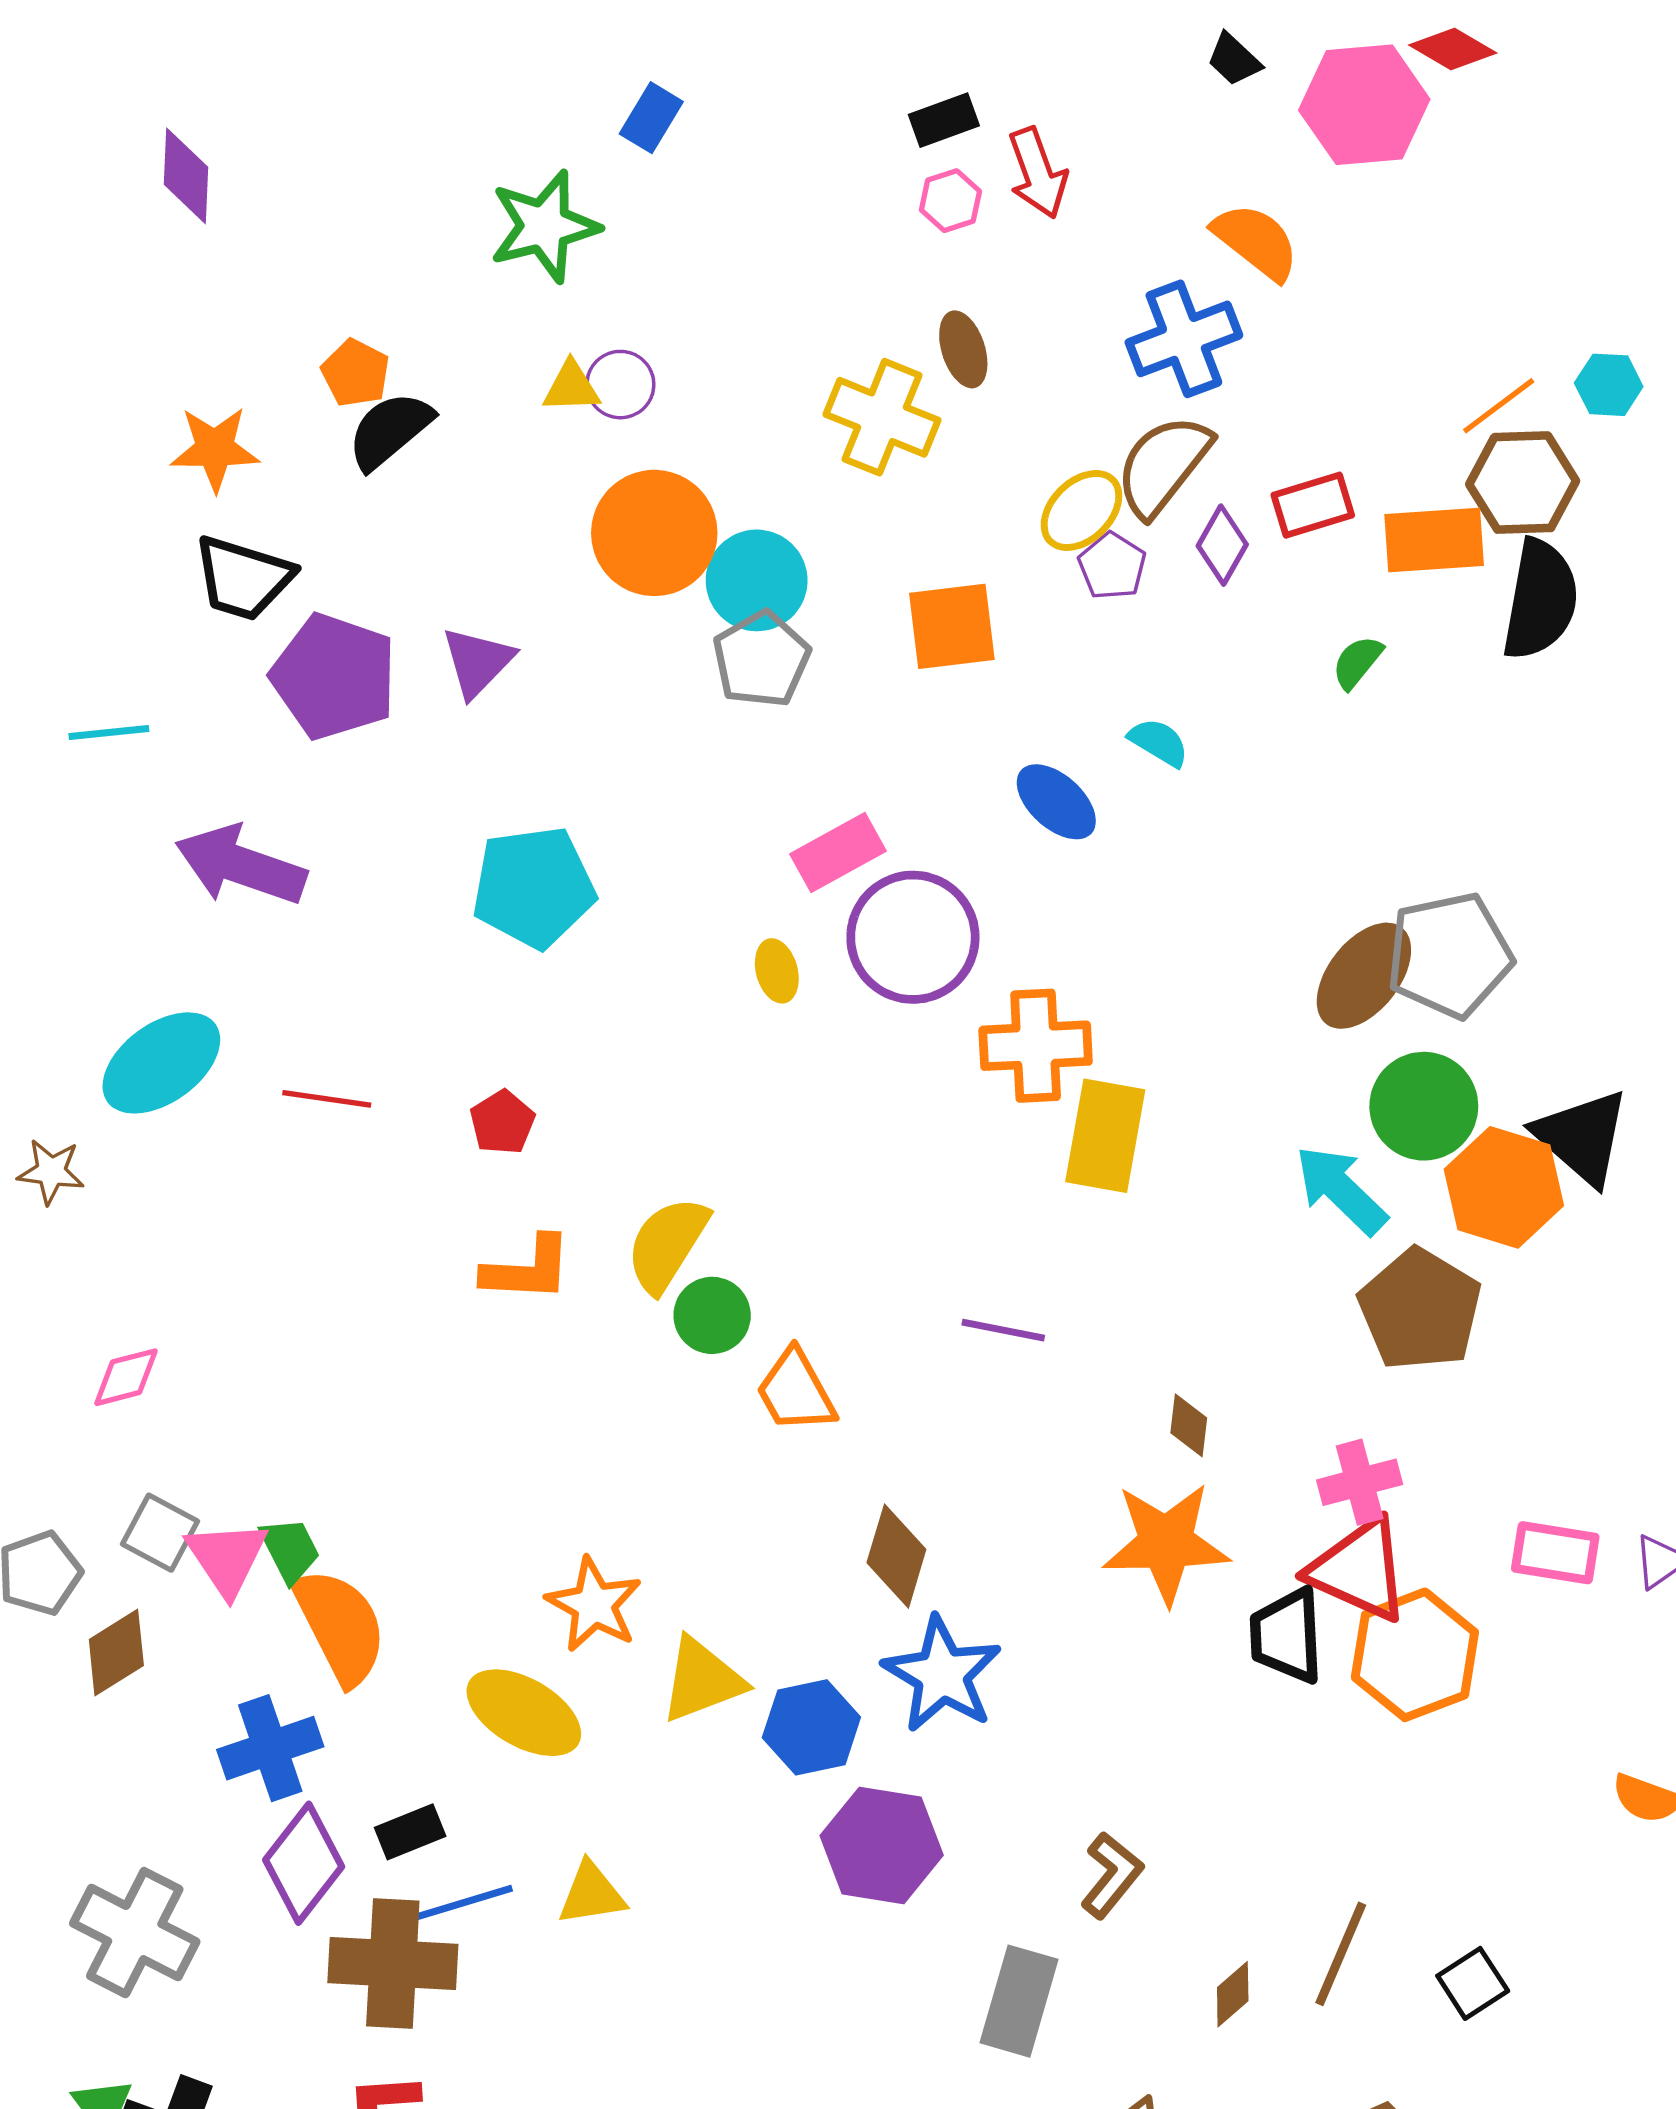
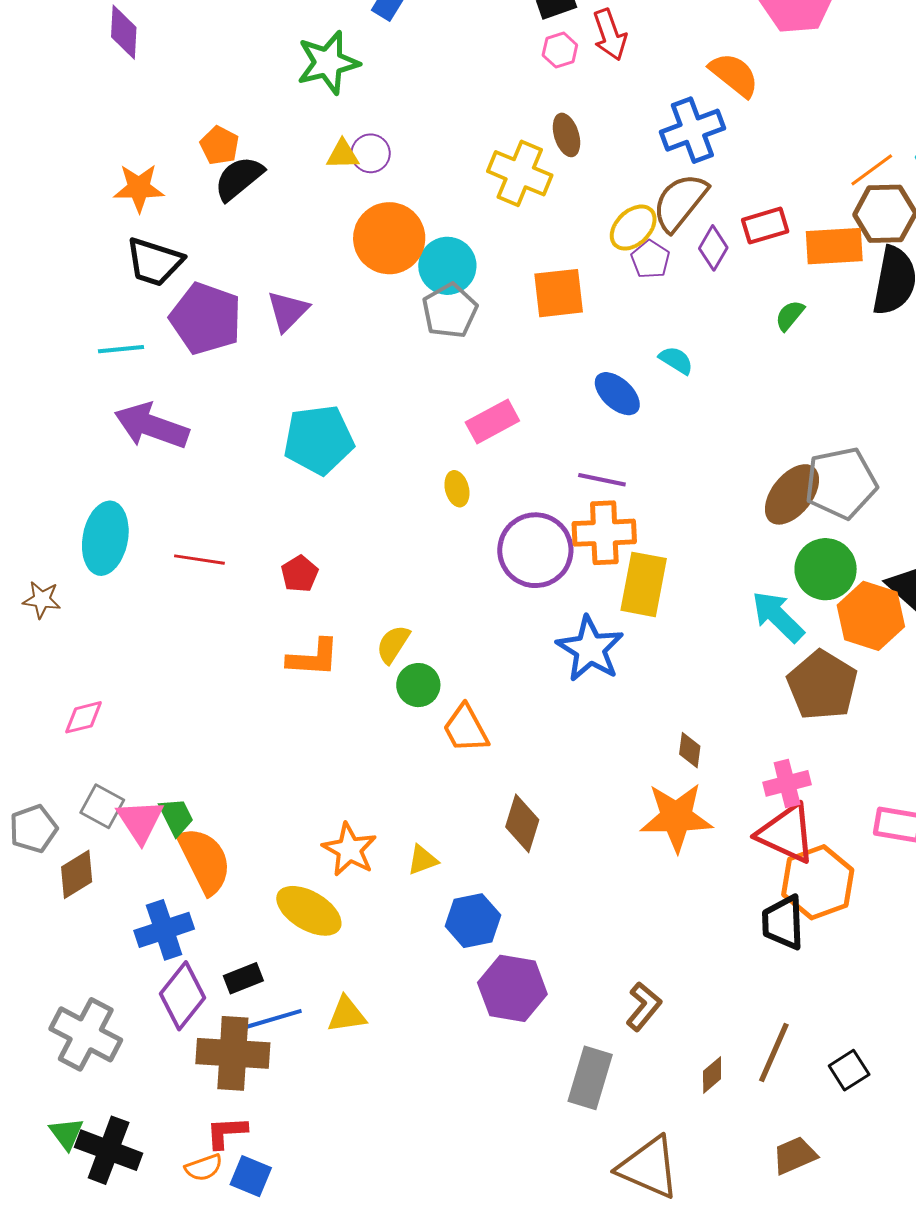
cyan line: (109, 733) -> (121, 349), moved
purple circle: (913, 937) -> (535, 550), moved
cyan ellipse: (161, 1063) -> (105, 538), turned -44
yellow semicircle: (667, 1244) -> (393, 644), size x0.7
purple line: (1003, 1330) -> (602, 480), moved
black trapezoid: (1287, 1636) -> (783, 922), moved
blue star: (942, 1675) -> (590, 649), moved
yellow triangle: (702, 1680) -> (423, 860), moved, size x0.6

